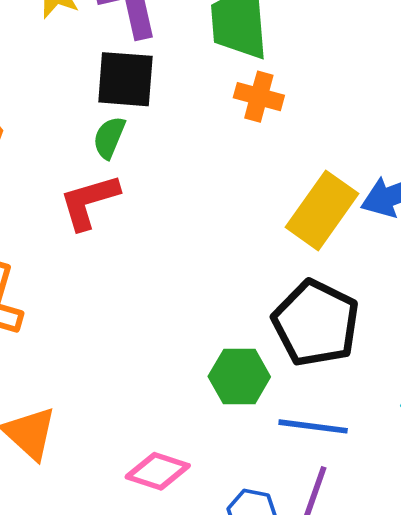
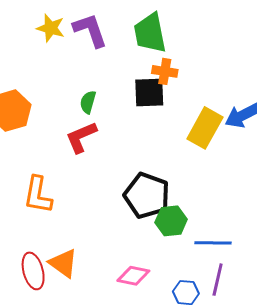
black square: (125, 79) -> (149, 93), moved
black pentagon: (316, 323) -> (147, 196), moved

